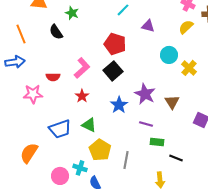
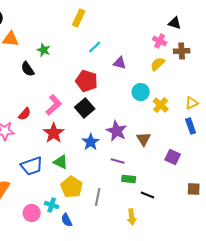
red semicircle: (53, 77) -> (25, 114), turned -48
red star: (82, 96) -> (54, 133), size x1.5

